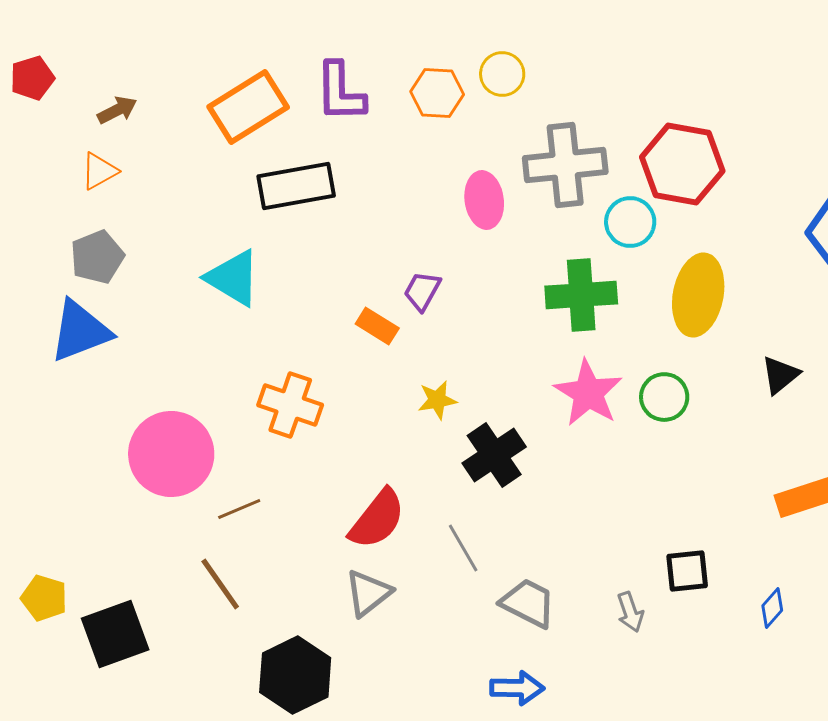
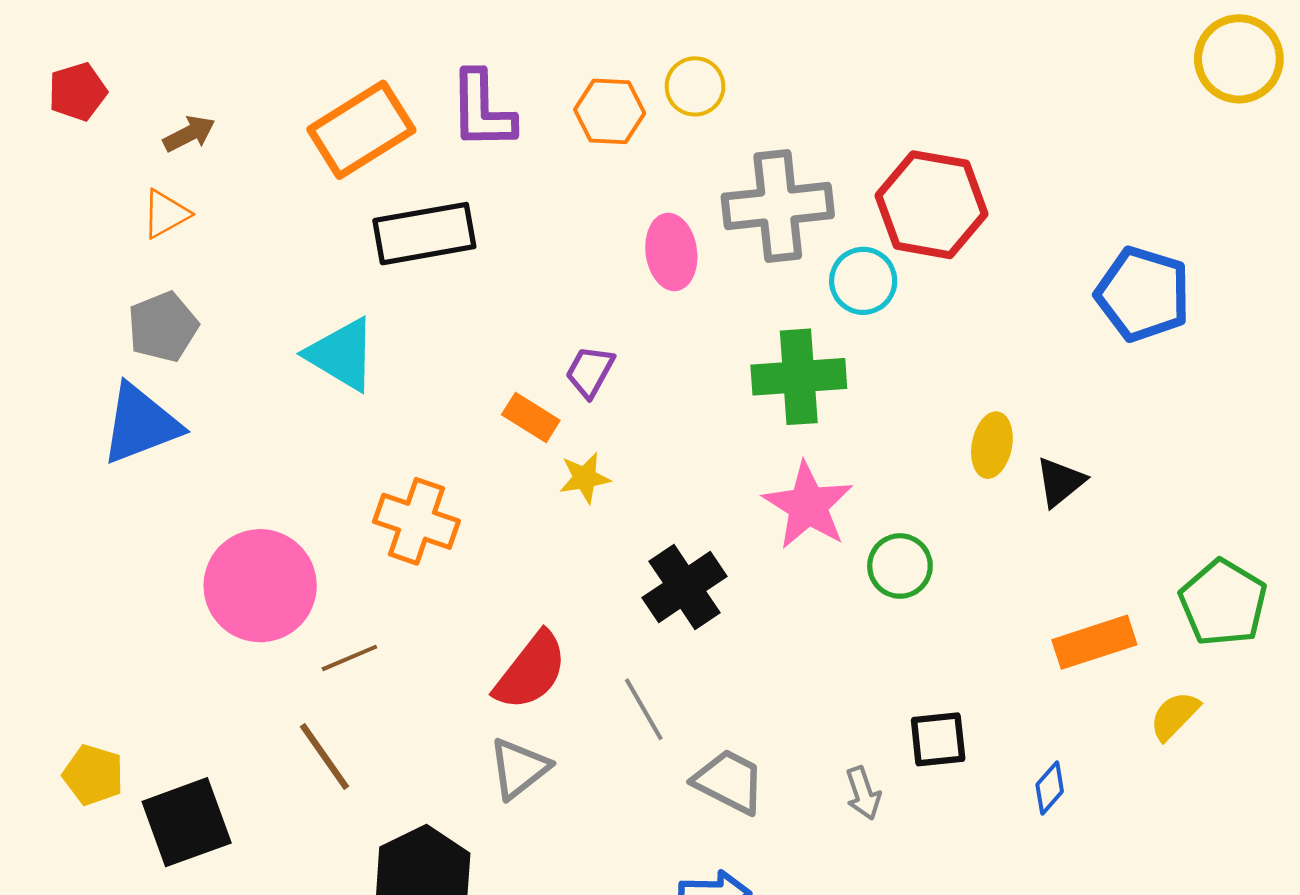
yellow ellipse: (698, 295) -> (992, 445), moved, size x0.6
green circle: (664, 397) -> (900, 566), moved
yellow star: (437, 400) -> (585, 478), moved

